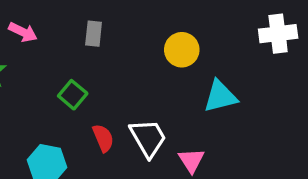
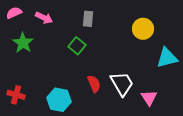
green square: (73, 95) -> (77, 46), moved

